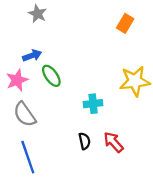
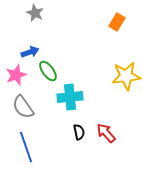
cyan cross: (93, 104) -> (70, 97), moved, size x1.4

